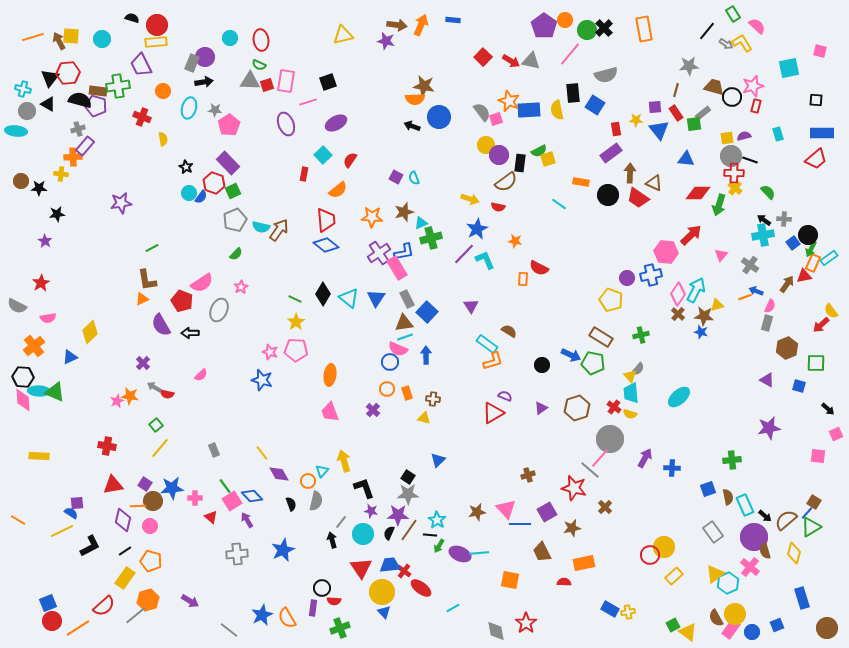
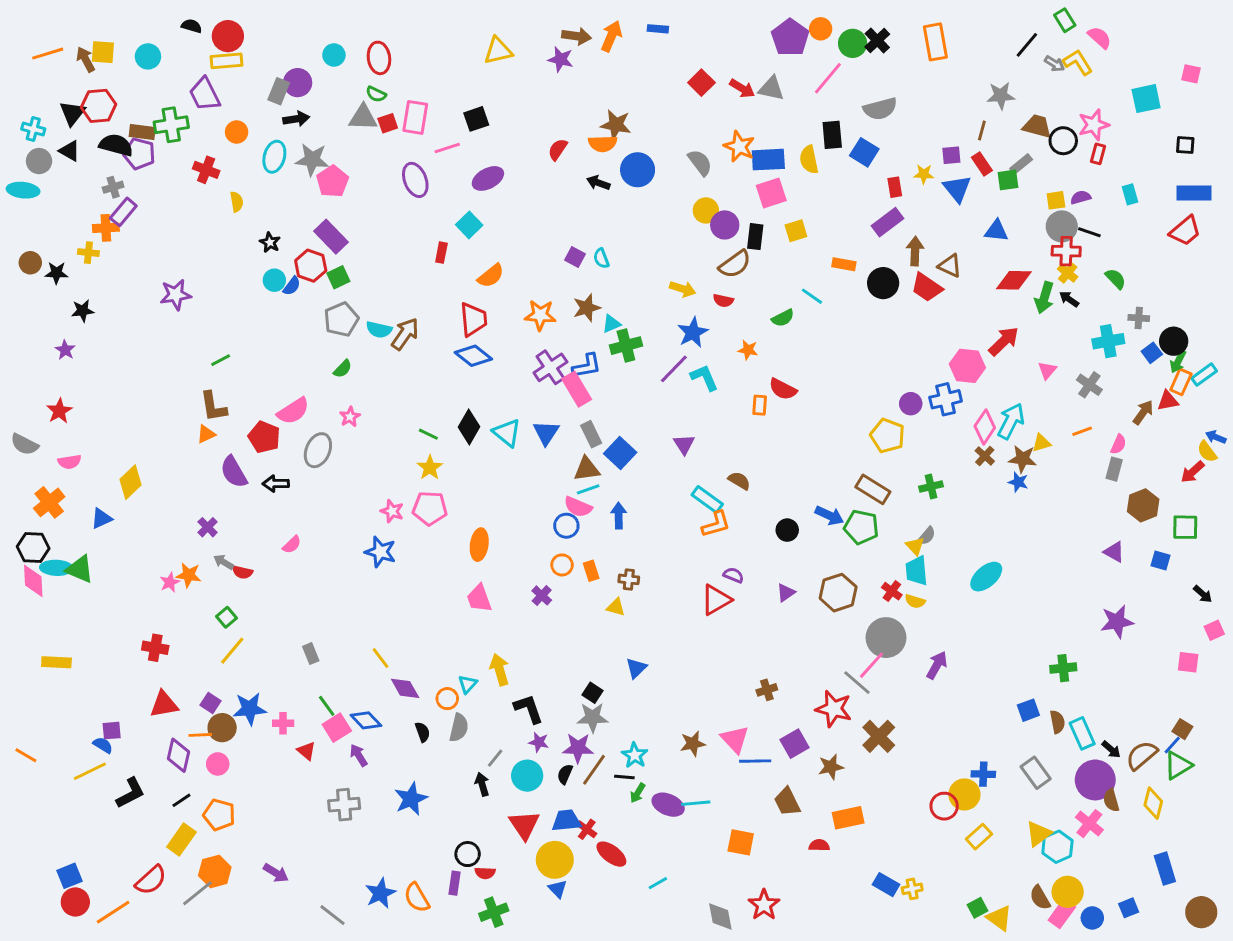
gray star: (215, 110) -> (312, 160), size x1.6
pink square: (496, 119) -> (771, 193), moved, size x1.5
green semicircle: (539, 151) -> (783, 318), moved
red semicircle: (350, 160) -> (558, 149), moved
black arrow: (764, 220) -> (1069, 299), moved
blue arrow: (756, 291) -> (1216, 437), moved
blue cross: (672, 468) -> (983, 774), moved
brown cross: (605, 507) -> (879, 736), size x1.6

